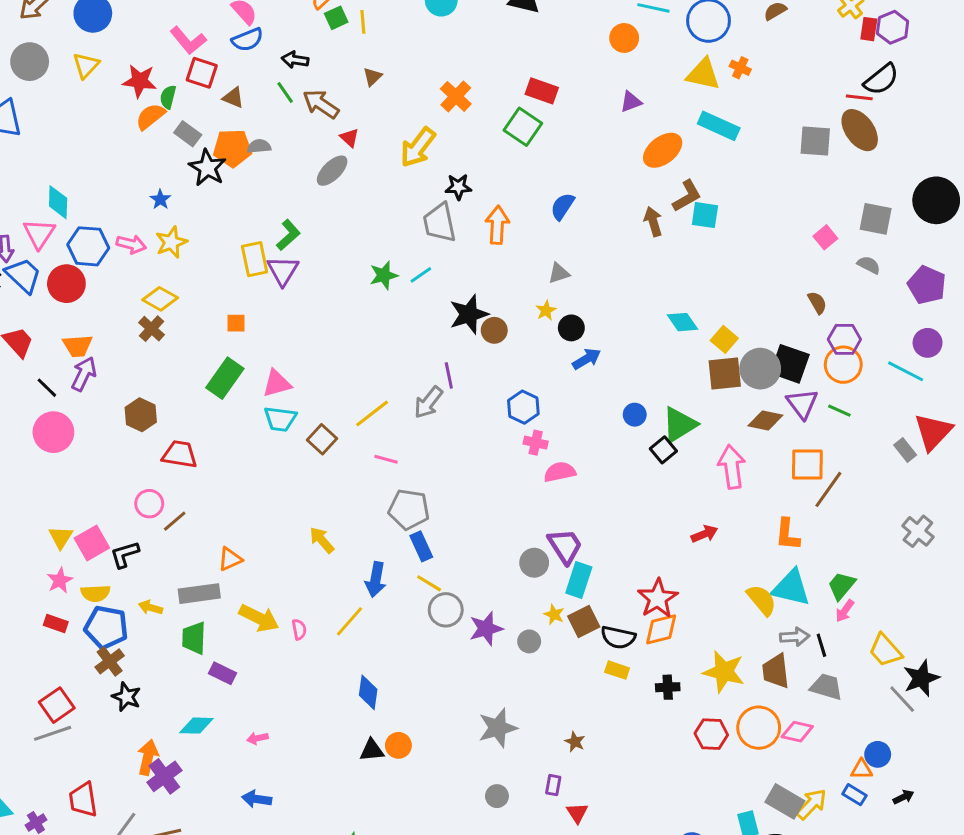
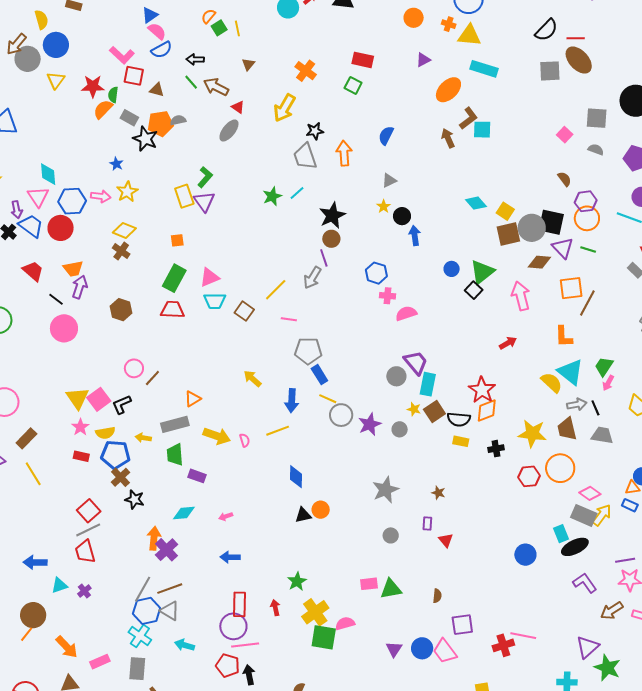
gray circle: (30, 62) -> (28, 59), moved
orange cross: (740, 68) -> (449, 24), moved
black semicircle: (881, 79) -> (546, 30), moved
green square: (523, 127) -> (353, 85), size x0.7
brown circle: (494, 330) -> (331, 239), moved
blue arrow: (587, 359) -> (415, 236), turned -60
red trapezoid: (180, 454) -> (172, 310), moved
yellow triangle: (61, 537) -> (77, 398), size x1.4
cyan triangle: (791, 588) -> (570, 372), turned 32
yellow line: (349, 621) -> (278, 431), turned 35
pink diamond: (797, 732) -> (590, 493), moved, turned 30
red trapezoid: (83, 800) -> (85, 552), moved

